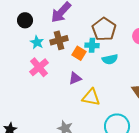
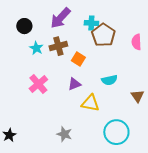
cyan cross: (92, 45) -> (91, 23), moved
cyan semicircle: (110, 59) -> (109, 80), moved
pink cross: (39, 67) -> (38, 84), moved

